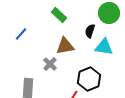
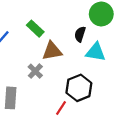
green rectangle: (59, 15) -> (35, 29), moved

